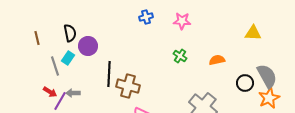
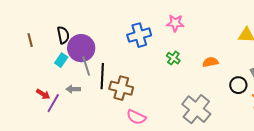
blue cross: (146, 17) -> (139, 35), moved, size x1.6
purple circle: (88, 46) -> (81, 48), size x1.4
gray line: (55, 66) -> (86, 66), moved
gray arrow: (73, 93) -> (73, 89), moved

